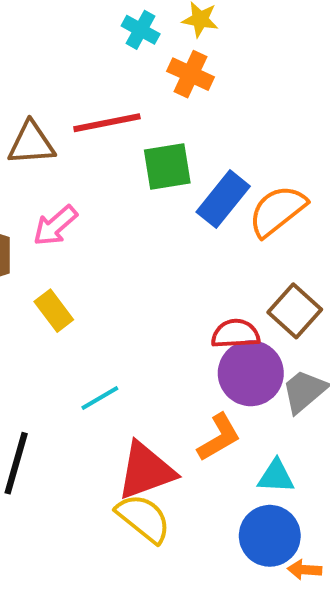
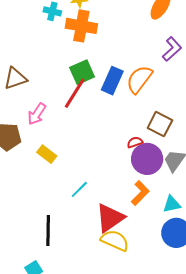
orange cross: (191, 74) -> (81, 26), size x1.4
red line: (107, 123) -> (75, 93), moved, turned -32
red semicircle: (235, 334) -> (135, 142), size x0.7

